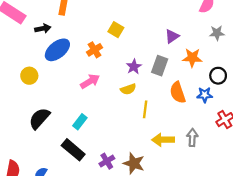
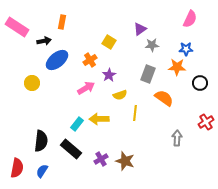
gray star: (217, 33) -> (152, 45), moved
purple triangle: (172, 36) -> (140, 29), moved
purple star: (134, 67) -> (109, 75), moved
orange semicircle: (178, 93) -> (164, 98), turned 144
blue star: (205, 95) -> (186, 49), moved
black semicircle: (39, 118) -> (41, 141), moved, turned 145
yellow arrow: (163, 140) -> (99, 119), moved

